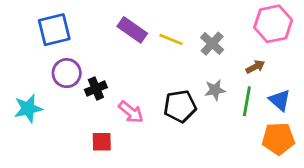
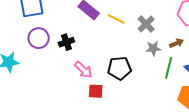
black cross: (96, 89) -> (66, 42), moved
gray star: (215, 90) -> (153, 48), moved
red square: (102, 142) -> (96, 91), moved

